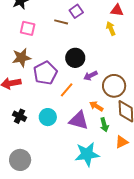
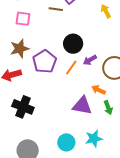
orange line: (67, 90) -> (71, 68), moved
black cross: (20, 116) -> (23, 107), size x1.5
cyan circle: (48, 117) -> (66, 142), moved
cyan star: (87, 154) -> (94, 139), size x0.7

